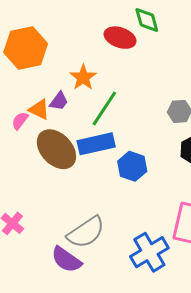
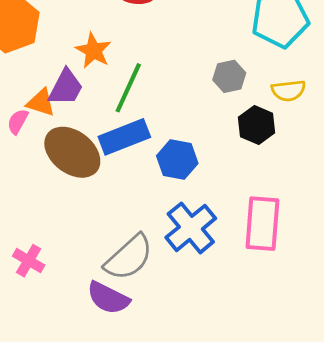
purple trapezoid: (59, 101) -> (66, 87), size x1.4
blue cross: (149, 252) -> (191, 228), moved

